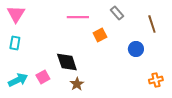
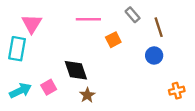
pink triangle: (16, 14) -> (32, 24), moved
brown line: (152, 24) -> (159, 27), moved
cyan rectangle: (15, 43) -> (17, 49), size x1.5

